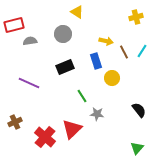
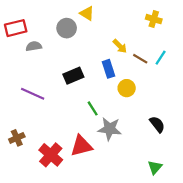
yellow cross: (136, 17) -> (154, 19), turned 32
gray circle: (63, 34) -> (67, 28), moved
yellow arrow: (106, 41) -> (120, 46), turned 32
brown line: (124, 52) -> (140, 59), turned -32
gray star: (97, 114) -> (110, 129), size x1.5
red triangle: (72, 129) -> (81, 146), turned 30

